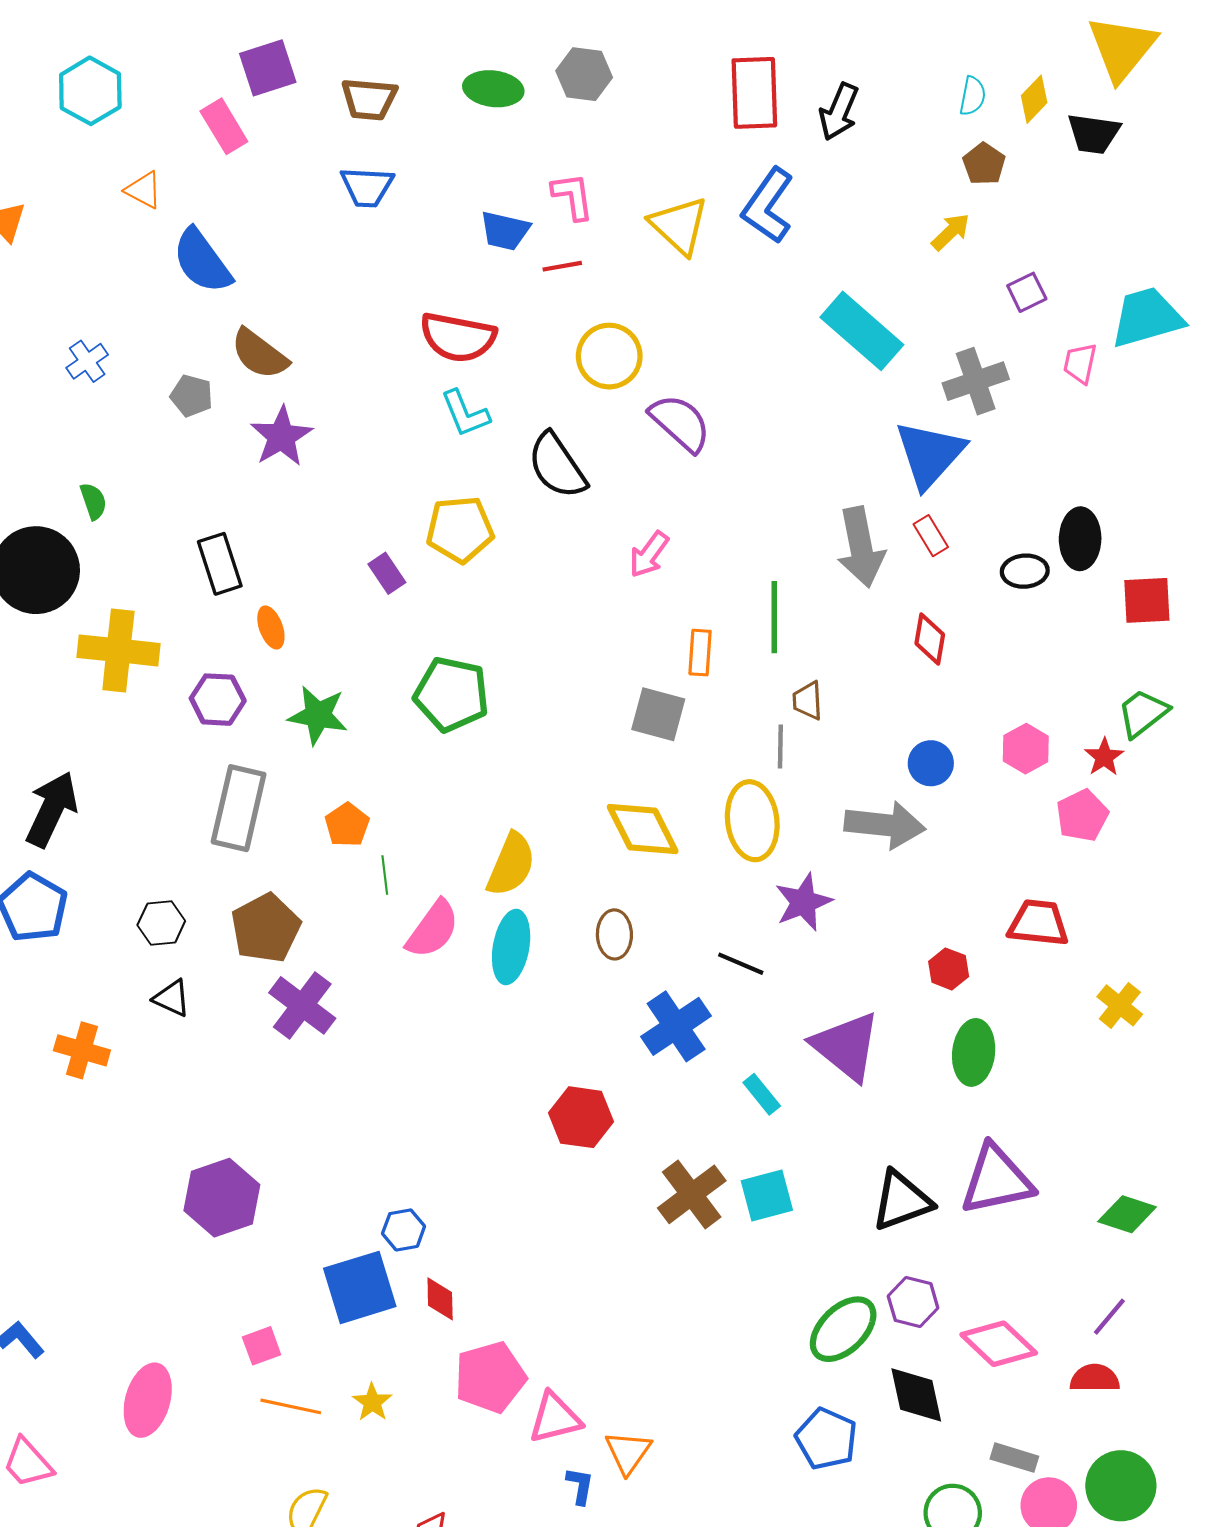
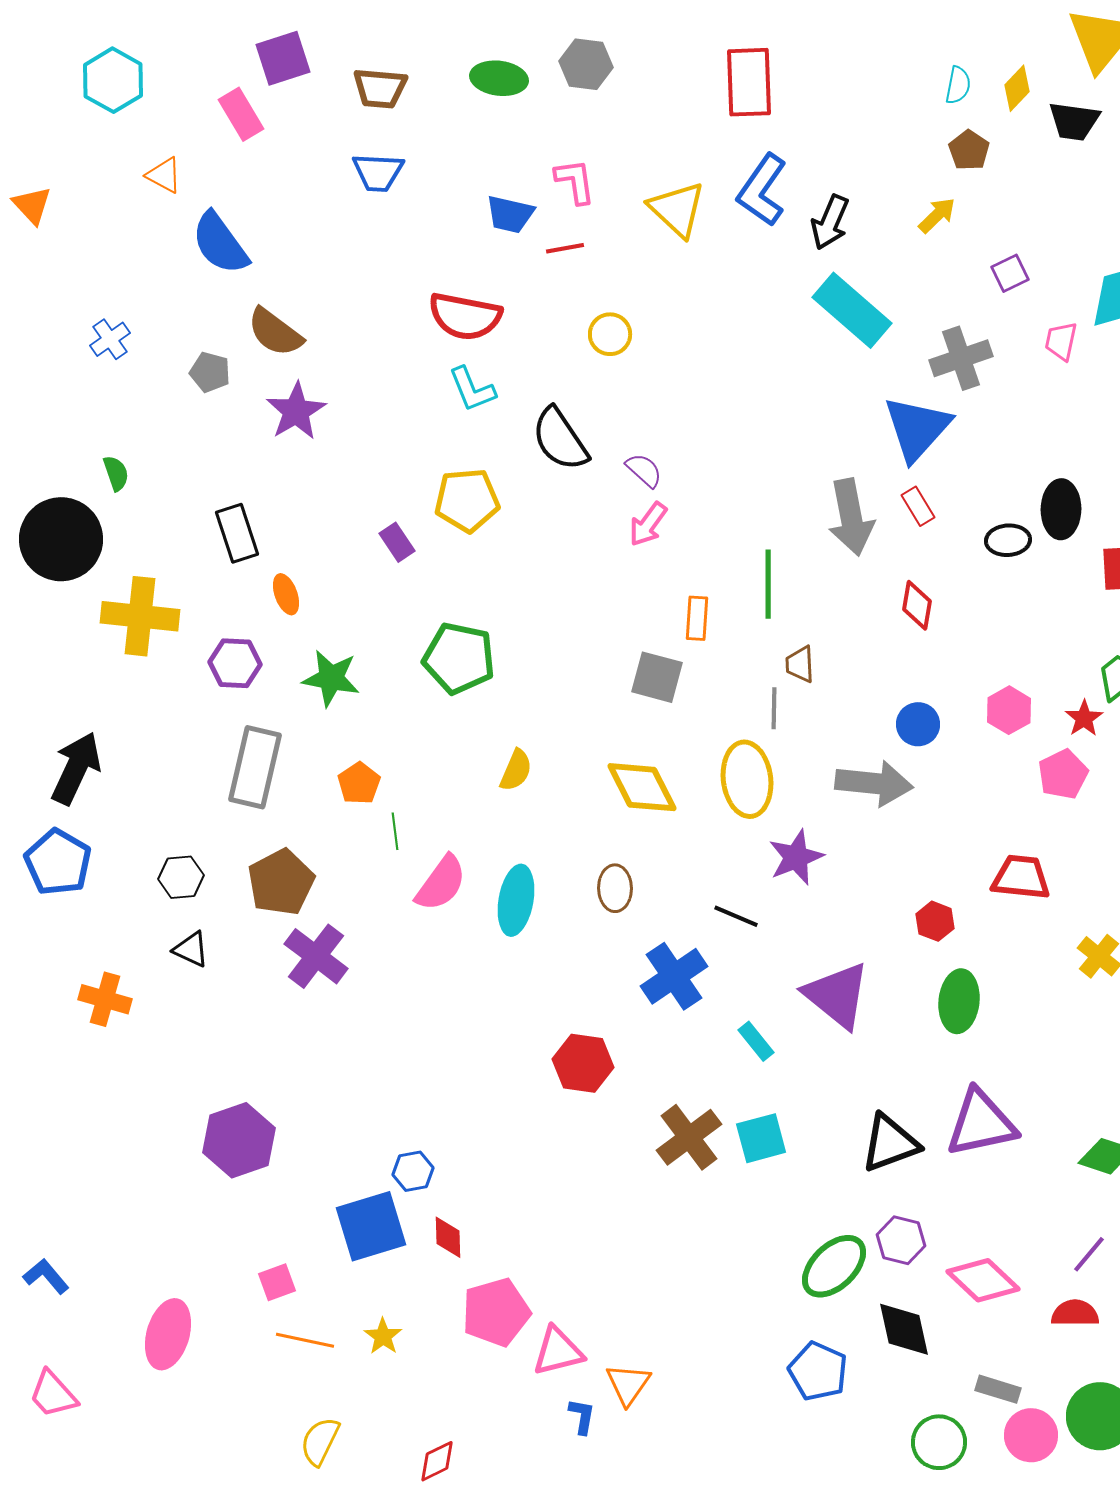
black arrow: (839, 112) -> (830, 222), moved
yellow circle: (609, 356) -> (610, 334), size x0.7
purple semicircle: (680, 423) -> (644, 470), moved, size x0.6
yellow semicircle: (511, 865) -> (516, 770), moved, size x0.7

